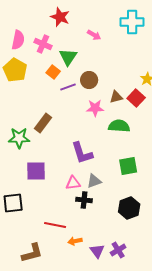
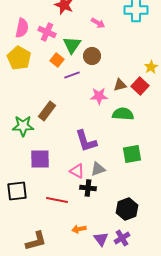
brown circle: (89, 80) -> (92, 56), moved
pink triangle: (73, 183) -> (77, 171), turned 35
black hexagon: (129, 208) -> (127, 209), moved
red line: (55, 225) -> (57, 200), moved

